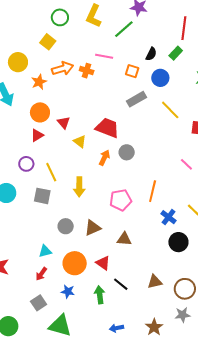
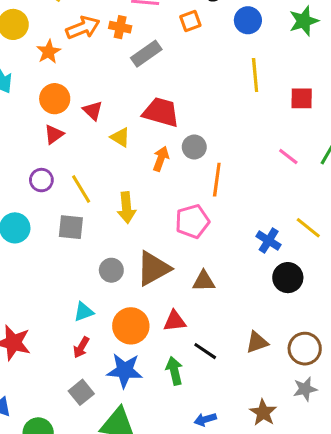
orange square: (132, 71) -> (190, 21), turned -32
blue circle: (160, 78) -> (248, 20), moved
gray rectangle: (136, 99) -> (146, 54), moved
yellow line: (170, 110) -> (255, 75), turned 45
orange line: (153, 191) -> (217, 180), moved
brown triangle: (93, 228) -> (153, 268), size x1.4
red triangle: (103, 263) -> (175, 321), turned -35
blue star: (68, 292) -> (125, 370), size x1.6

